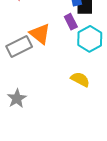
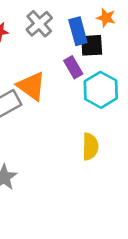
yellow semicircle: (80, 79) -> (90, 147), turned 66

